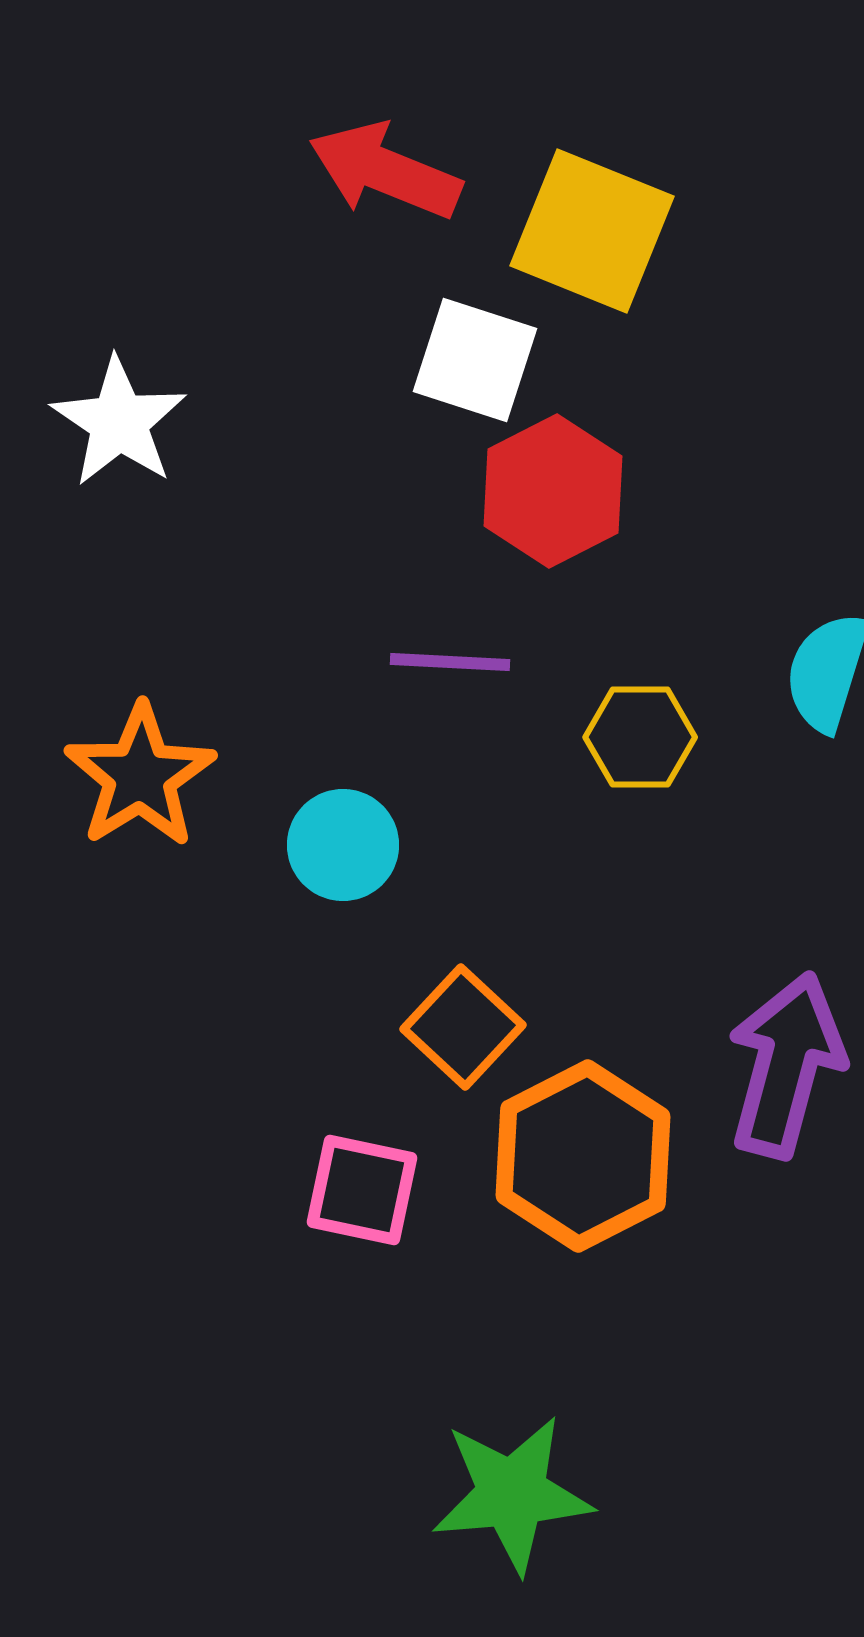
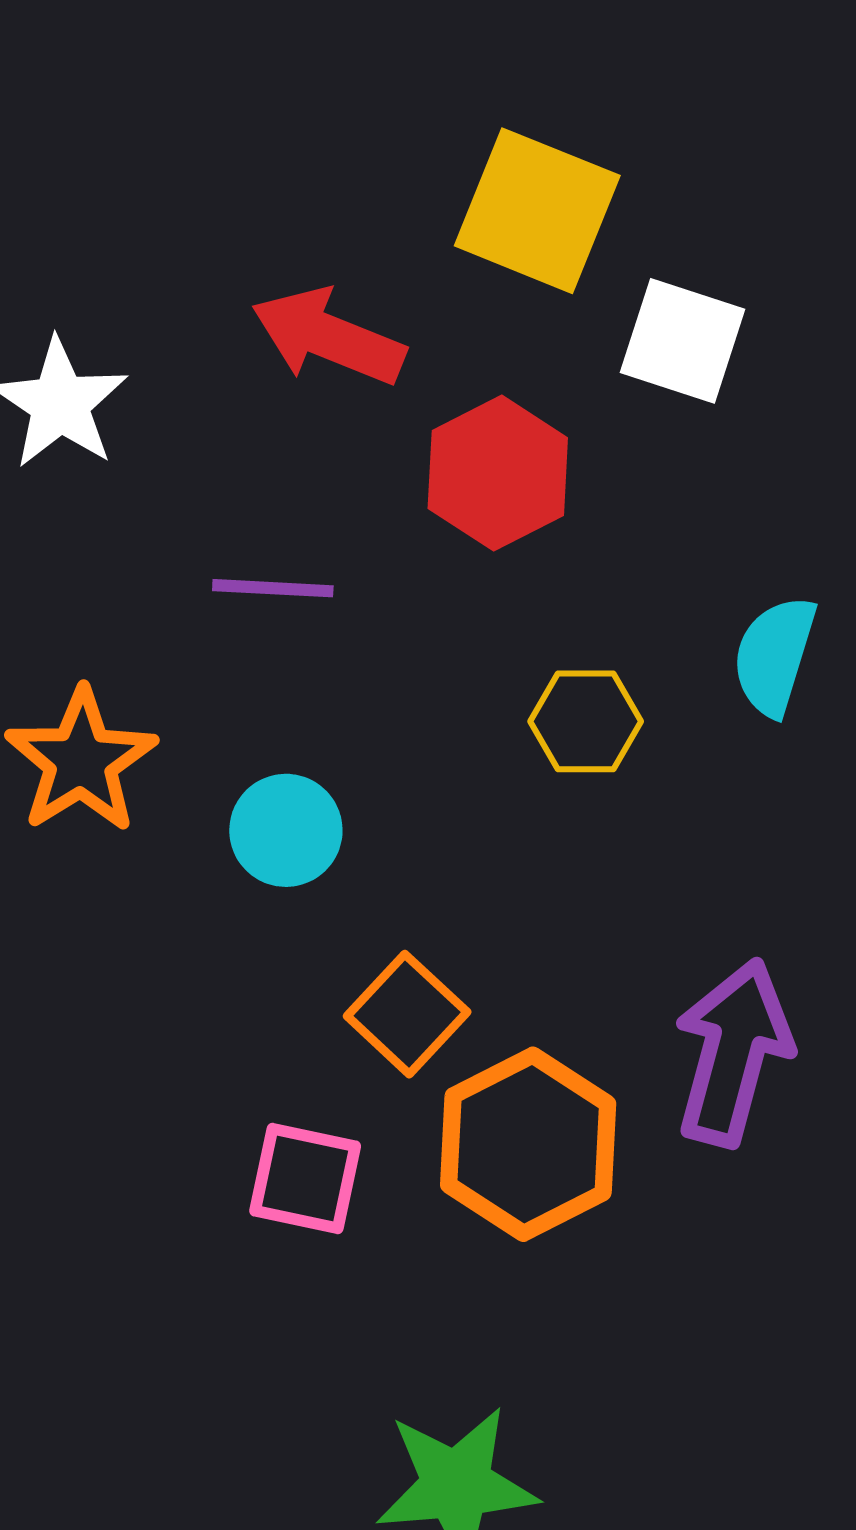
red arrow: (385, 171) -> (328, 337), moved
white square: (475, 360) -> (683, 341), moved
purple line: (450, 662) -> (273, 588), moved

